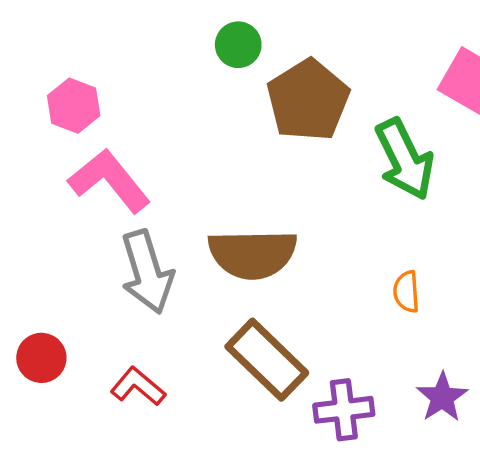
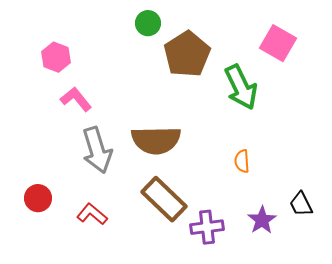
pink L-shape: (109, 181) -> (76, 99), size x0.7

